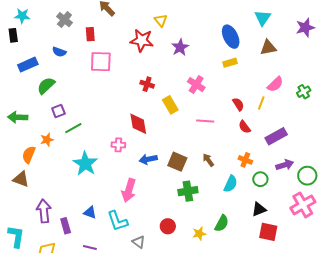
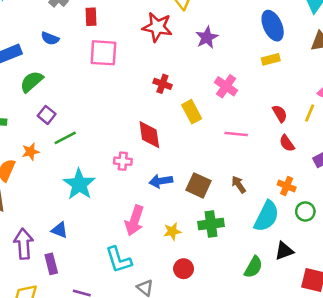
purple square: (58, 111) -> (47, 115), turned -32
cyan semicircle: (231, 184) -> (267, 216), size x1.4
black triangle: (259, 209) -> (284, 251), moved
blue triangle: (90, 212) -> (60, 230), moved
yellow star: (199, 234) -> (172, 231), moved

